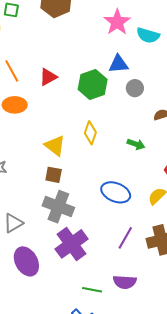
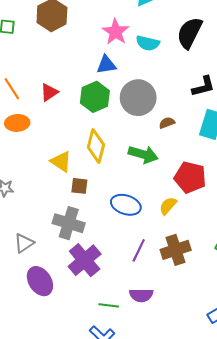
blue triangle: (119, 64) -> (106, 65), moved
gray circle: (135, 88) -> (138, 98), size x2.0
yellow diamond: (90, 133) -> (96, 146), size x1.4
green arrow: (136, 144) -> (143, 154), size x1.6
brown square: (54, 175) -> (79, 186), moved

